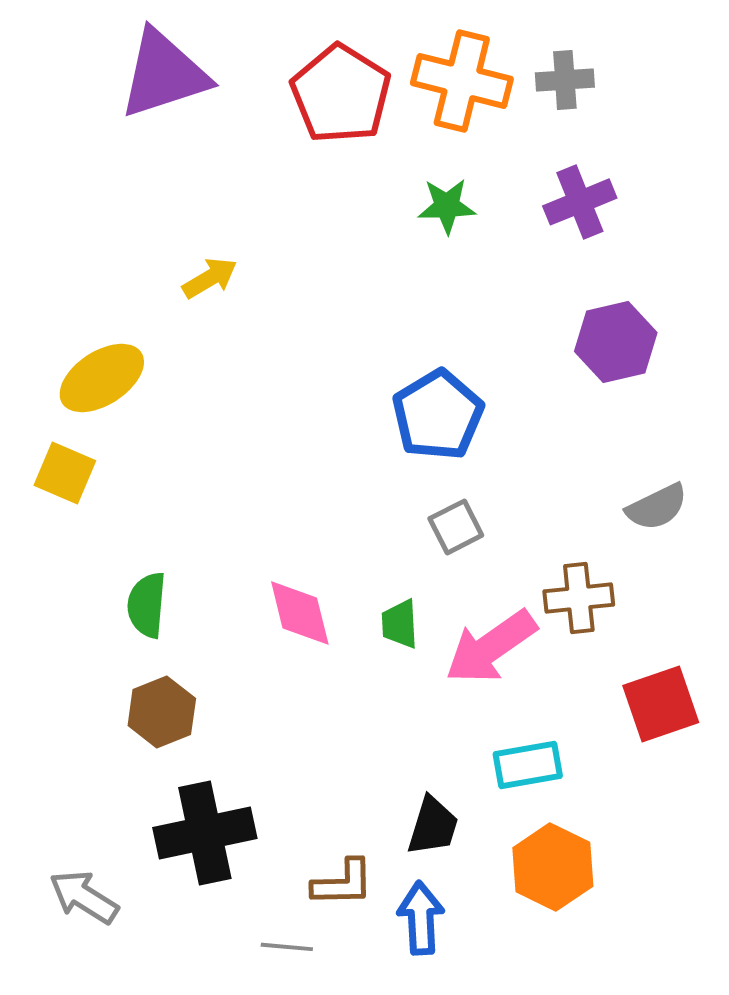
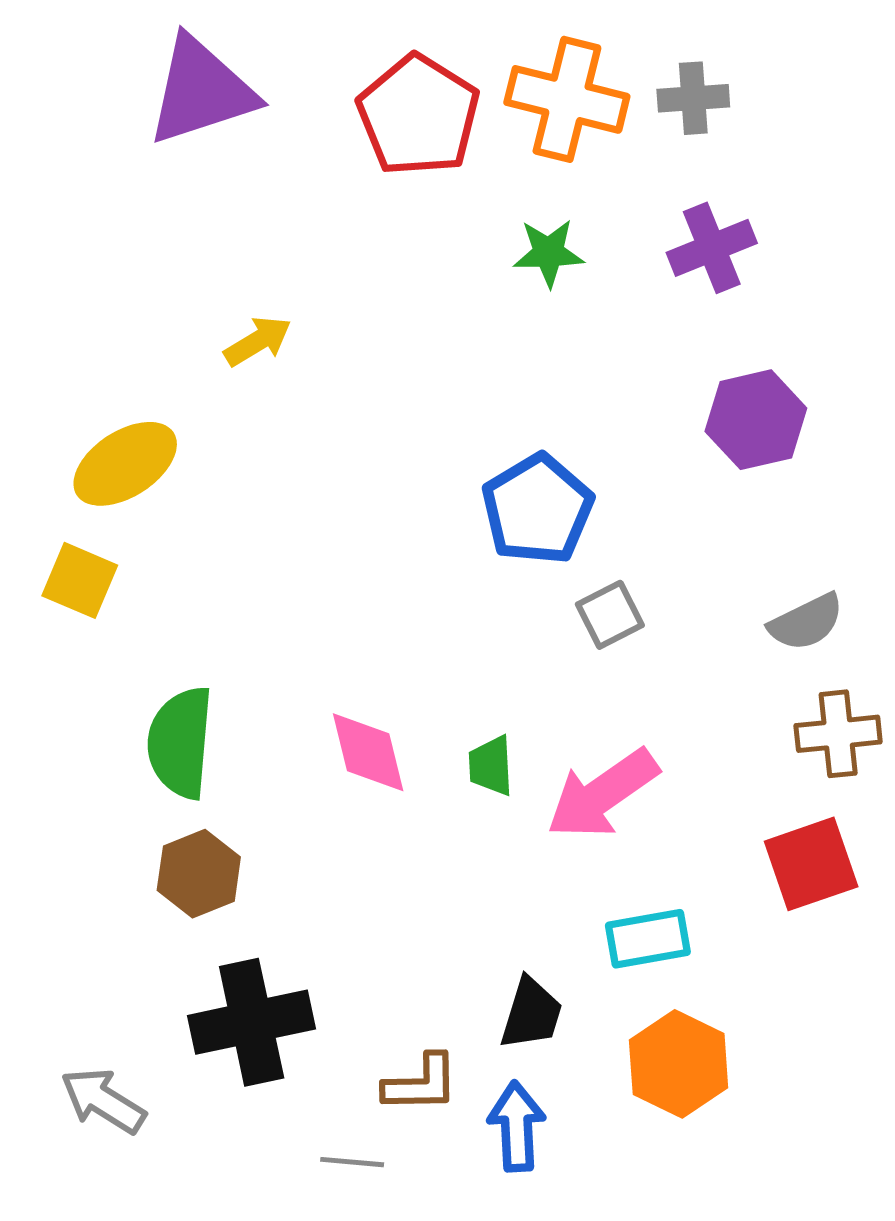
gray square: (456, 527) -> (610, 615), moved
brown cross: (579, 598) -> (838, 734), moved
green semicircle: (147, 605) -> (180, 742), size x1.4

